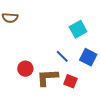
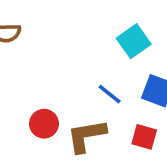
red square: (70, 81) -> (144, 137), moved

